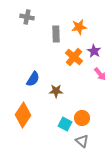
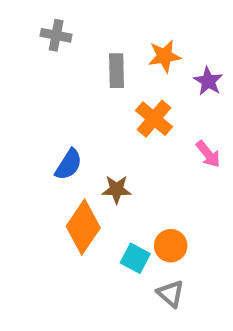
purple star: (94, 51) -> (208, 81), moved
orange diamond: (23, 115) -> (83, 227), moved

